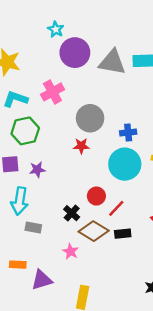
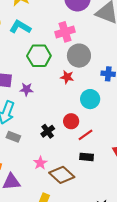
pink cross: (52, 92) -> (65, 32), moved
green hexagon: (25, 131) -> (39, 56), moved
cyan circle: (125, 164) -> (90, 99), moved, size x0.7
brown diamond: (94, 231) -> (62, 175), moved

